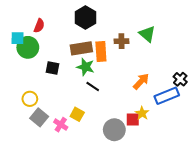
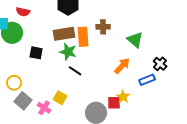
red semicircle: (39, 26) -> (23, 12), turned 80
green triangle: (147, 34) -> (135, 40), moved
blue rectangle: (167, 96) -> (147, 80), size x0.7

